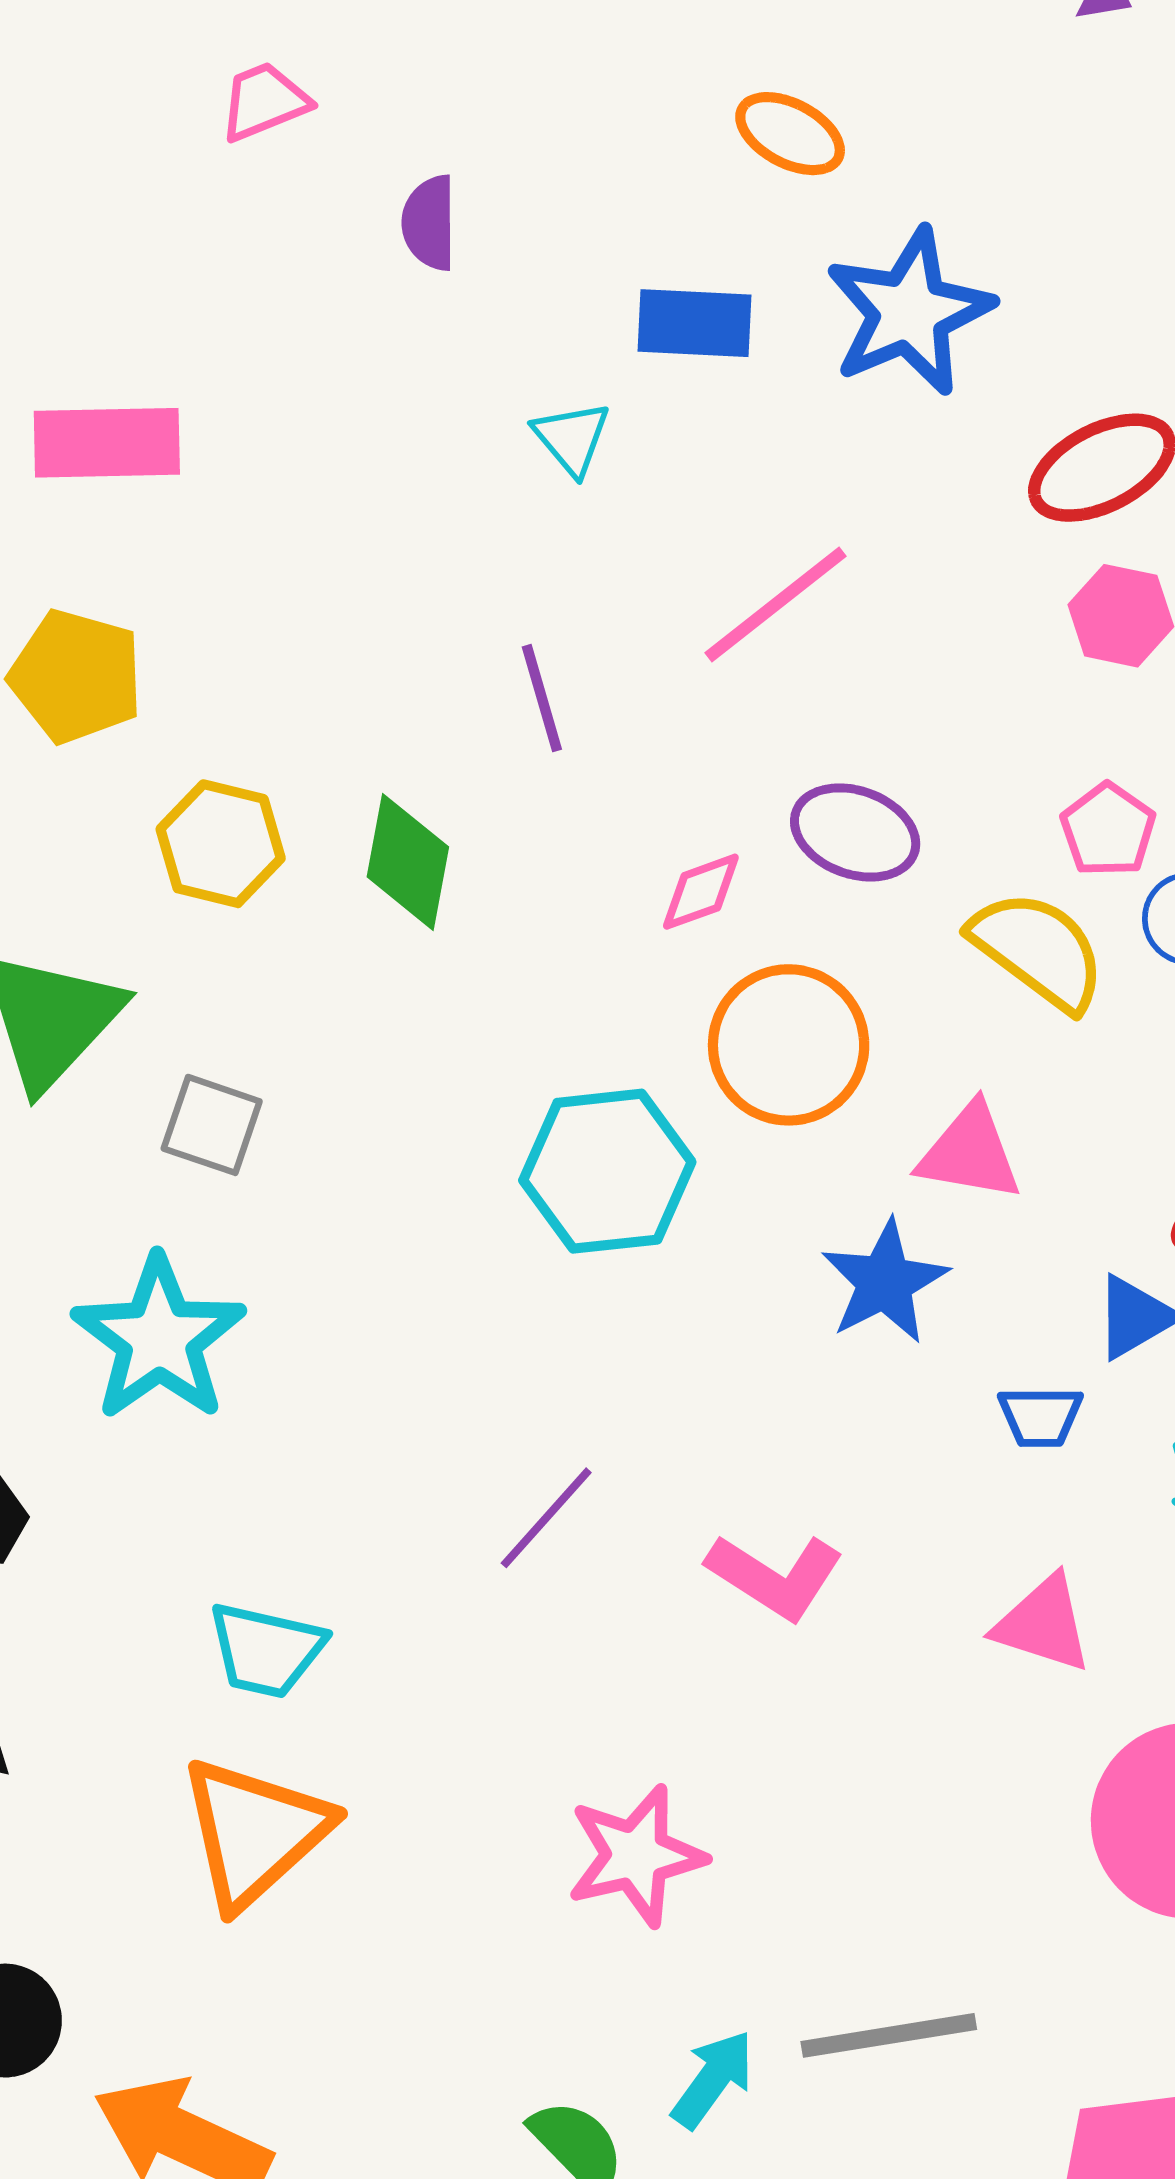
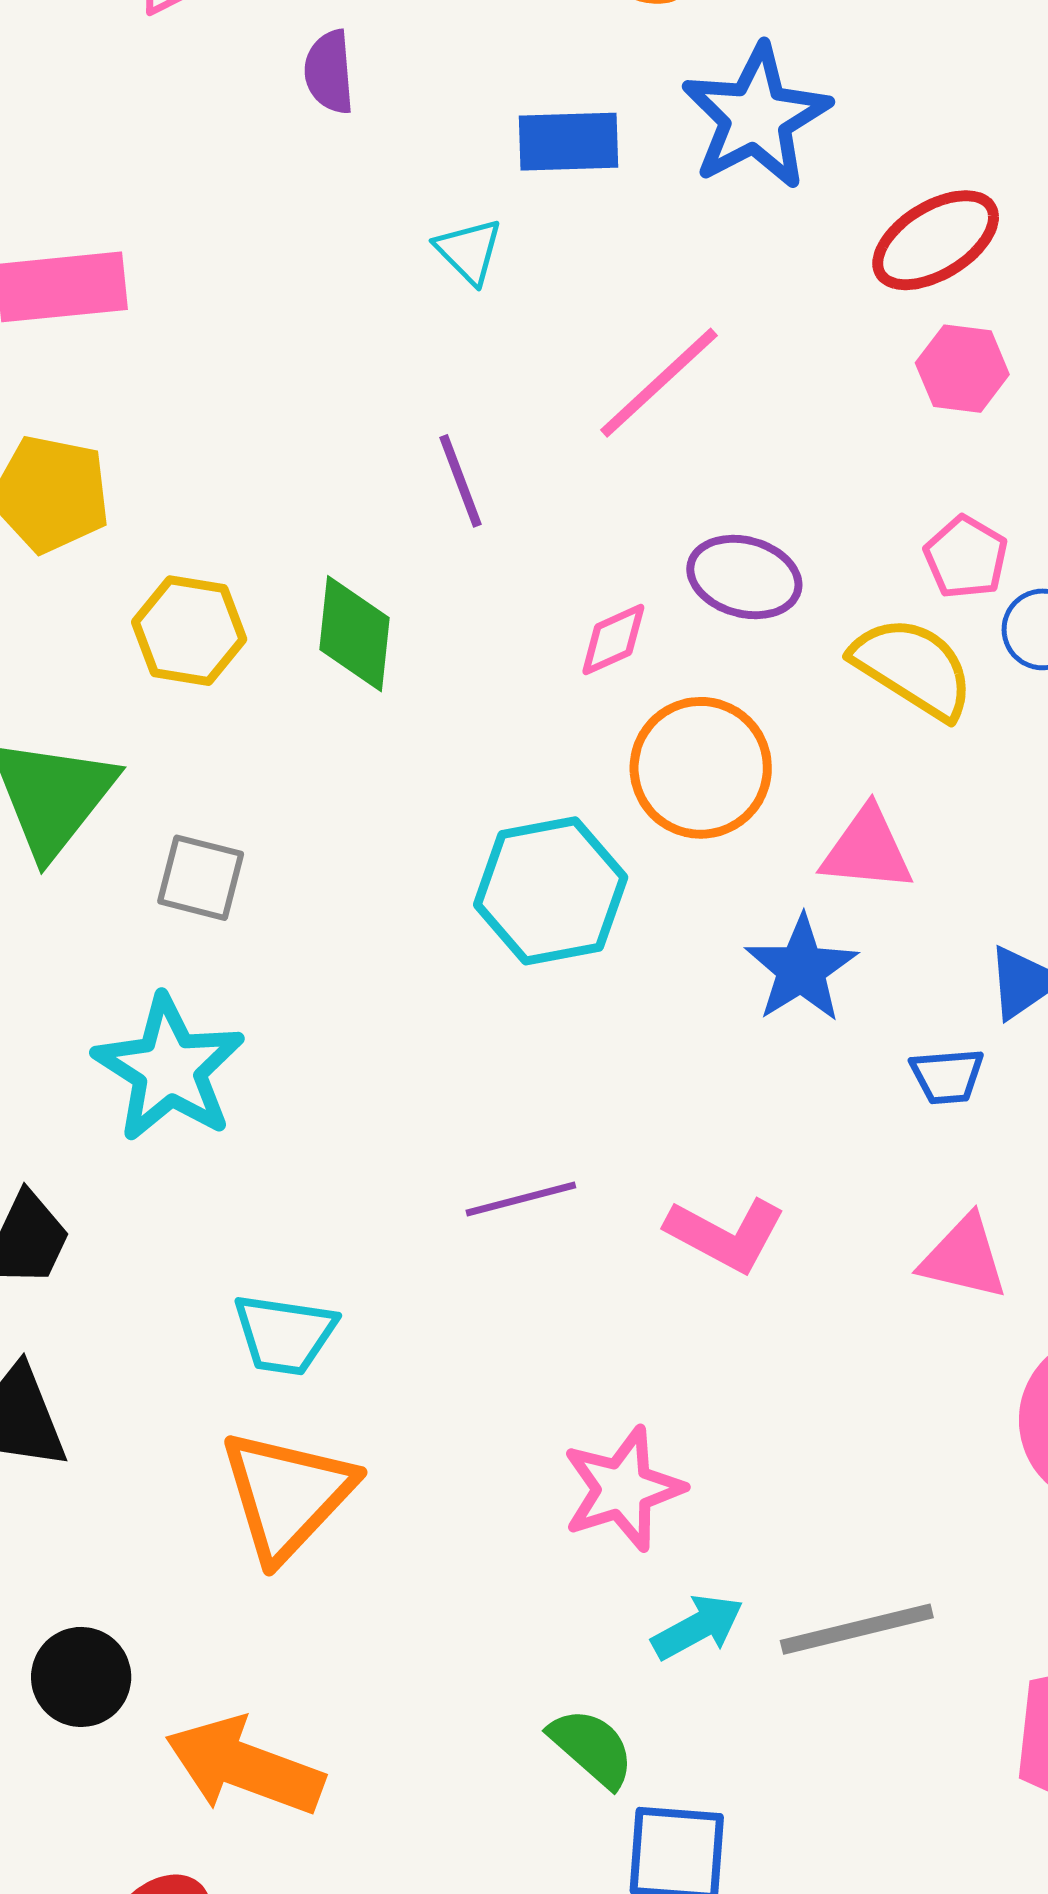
purple line: (546, 1518) -> (521, 1199), turned 38
cyan arrow: (713, 2079) -> (698, 1627), moved, turned 30

